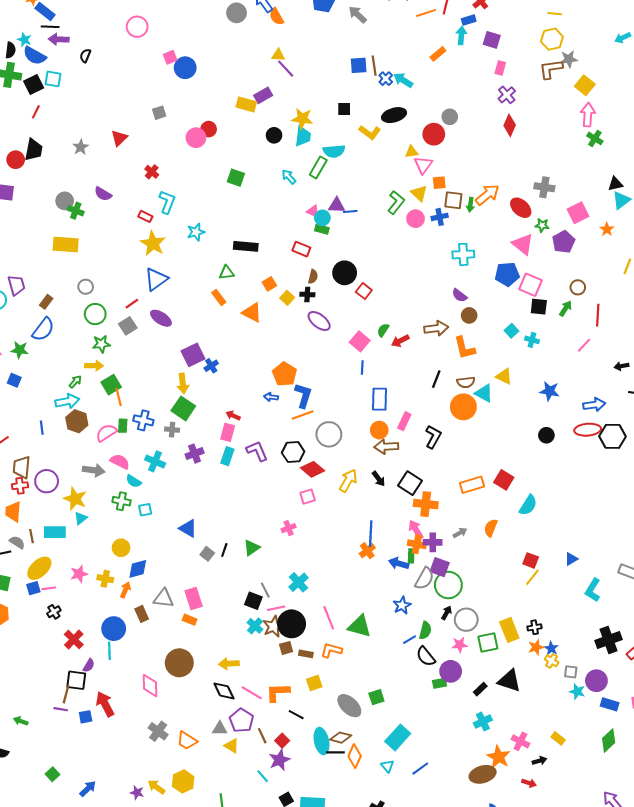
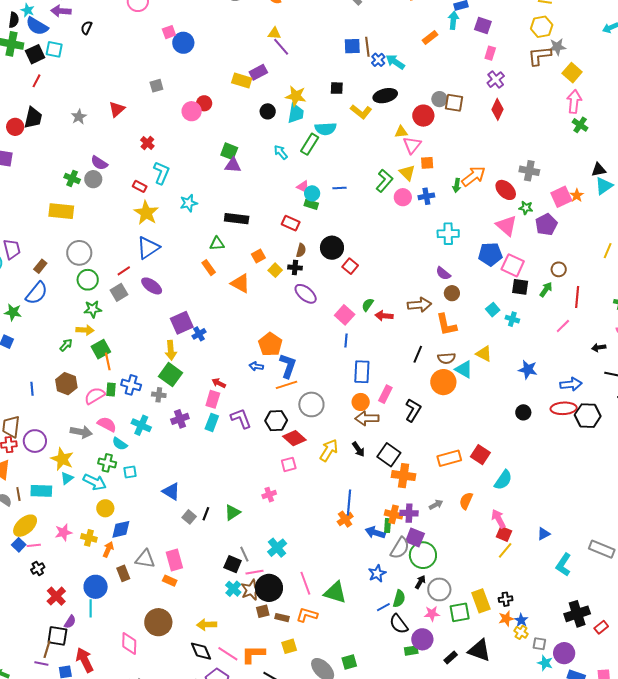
brown square: (453, 200) -> (454, 103), moved
gray circle: (65, 201) -> (93, 179), moved
purple triangle: (337, 205) -> (233, 165), moved
orange star: (607, 229) -> (577, 195), moved
gray circle: (86, 287) -> (79, 253), size x1.6
red arrow: (400, 341) -> (384, 316), turned 30
cyan arrow: (67, 401) -> (95, 482), moved, turned 35
pink arrow: (416, 530) -> (498, 519), moved
blue square: (33, 588) -> (19, 545), turned -32

